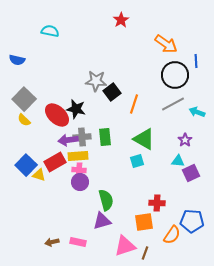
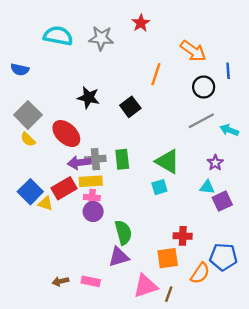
cyan semicircle: (50, 31) -> (58, 36), size x1.4
black circle: (175, 75) -> (204, 87), size x0.7
gray star: (96, 81) -> (101, 38), moved
orange line: (134, 104) -> (156, 74), moved
black star: (76, 109) -> (88, 97), moved

